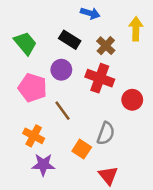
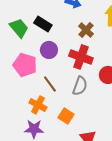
black rectangle: (70, 40) -> (43, 24), moved
gray semicircle: (106, 133) -> (80, 86), moved
orange cross: (34, 136) -> (38, 105), moved

